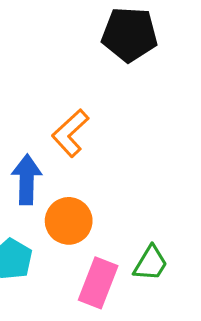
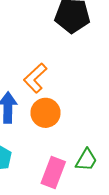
orange circle: (69, 221) -> (46, 113), moved

